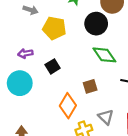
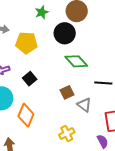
orange diamond: (68, 106) -> (26, 115), moved
gray triangle: (106, 117) -> (84, 105), moved

